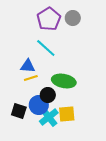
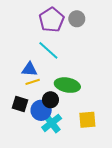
black square: (19, 111) -> (20, 104), moved
yellow square: (67, 114) -> (87, 120), moved

